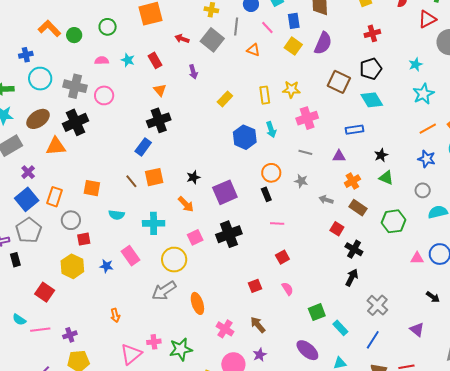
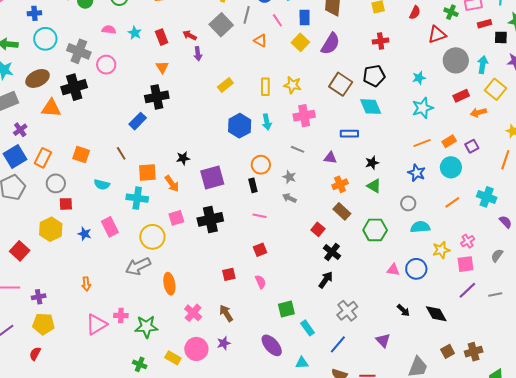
red arrow: (182, 39) -> (190, 35), moved
orange square: (154, 177) -> (147, 173), moved
gray arrow: (326, 200) -> (289, 198), moved

